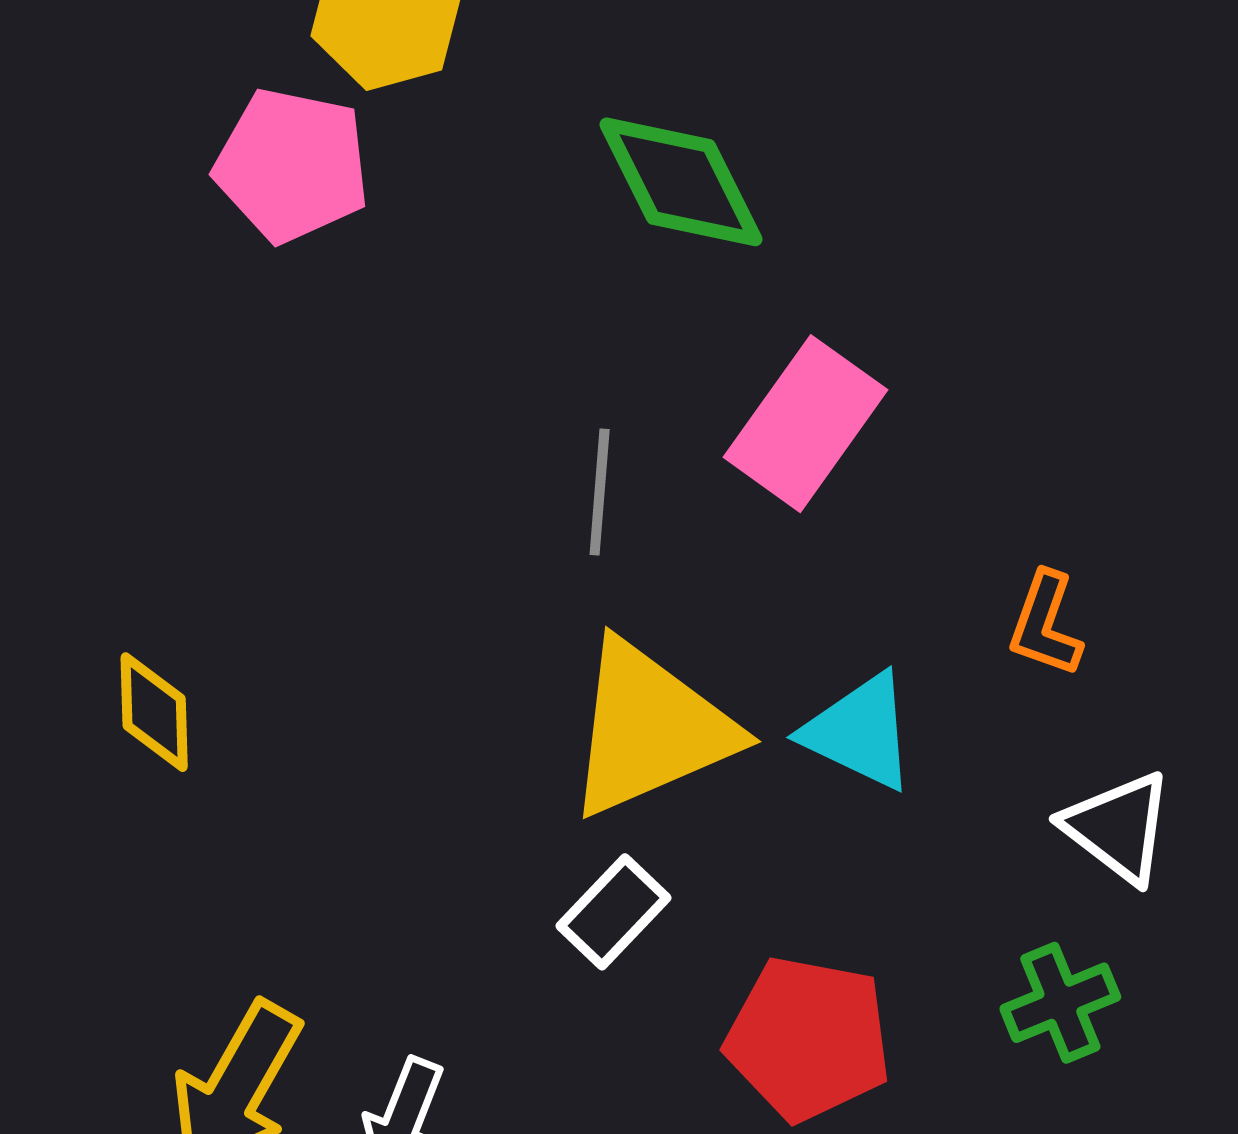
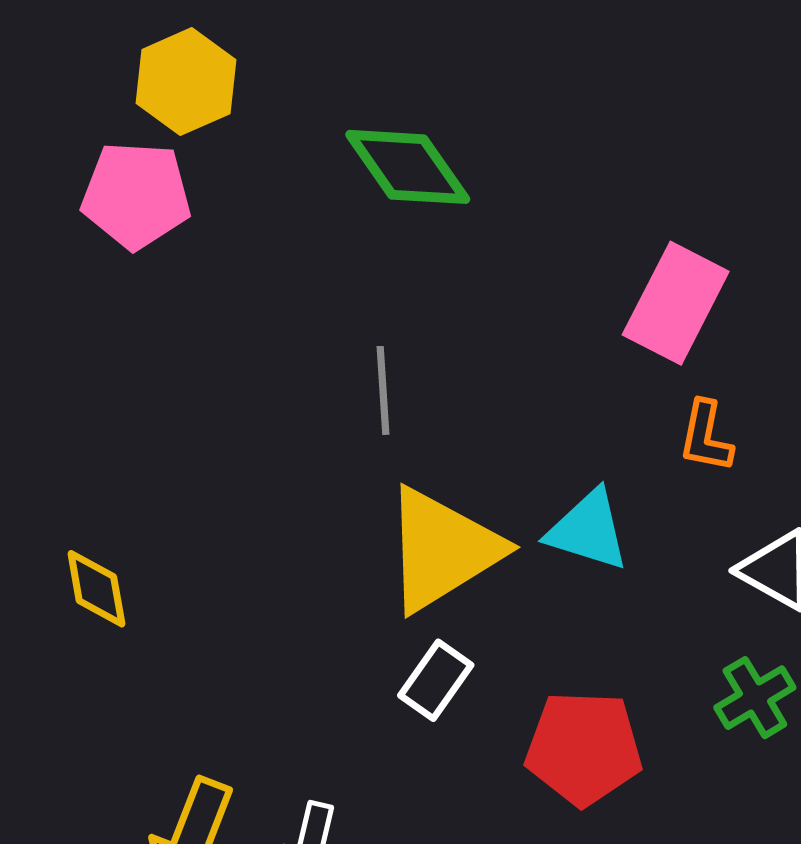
pink rectangle: (805, 424) -> (676, 303), moved

